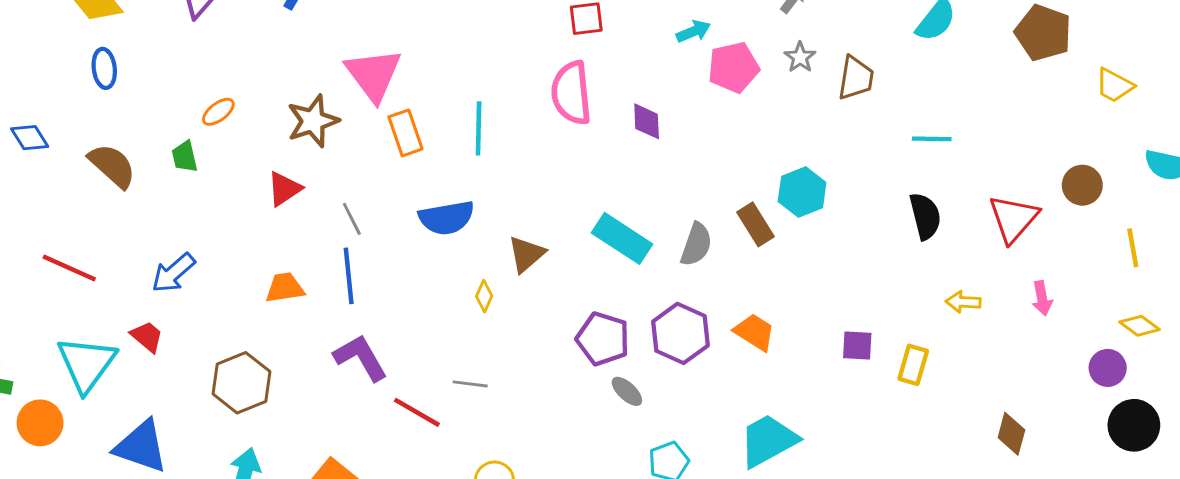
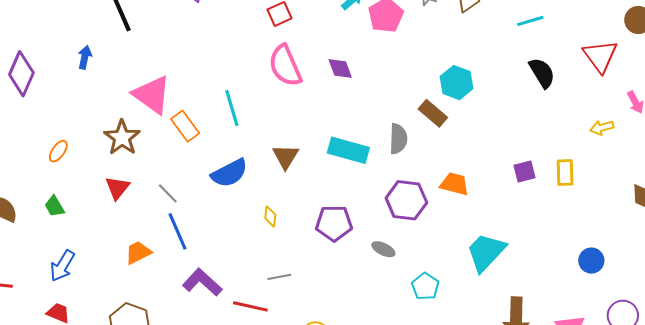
green trapezoid: (185, 157) -> (54, 206), moved
brown triangle: (526, 254) -> (286, 157), moved
yellow arrow: (963, 302) -> (602, 128), moved
purple pentagon: (603, 339) -> (334, 223), moved

